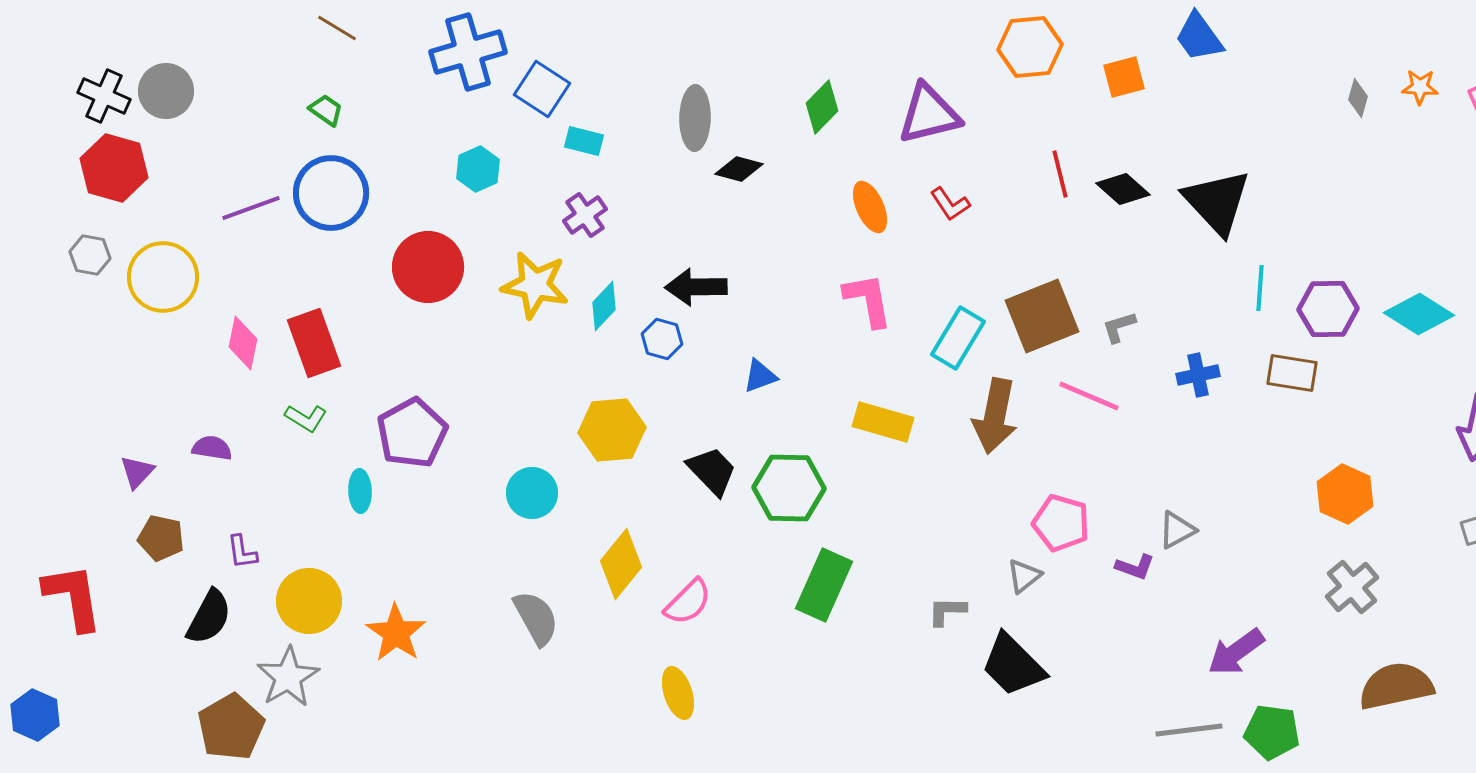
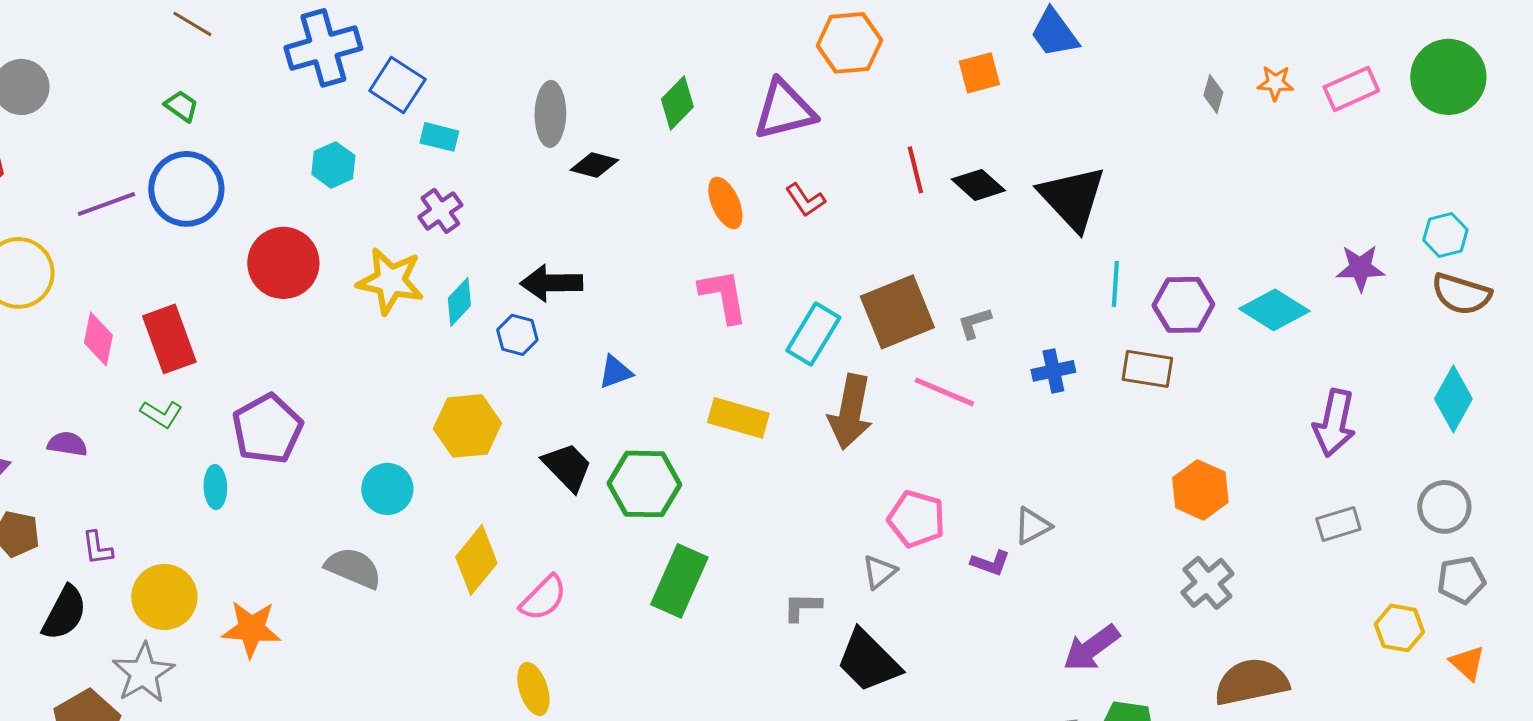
orange hexagon: (1030, 47) -> (849, 43), moved
gray semicircle: (536, 618) -> (353, 568), moved, turned -38
orange star: (396, 633) -> (251, 629), turned -30

